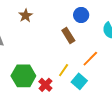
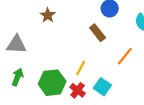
yellow line: (64, 70) -> (81, 68), moved
cyan square: (79, 81) -> (102, 87), moved

